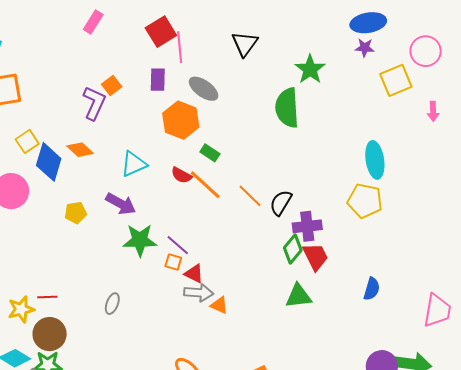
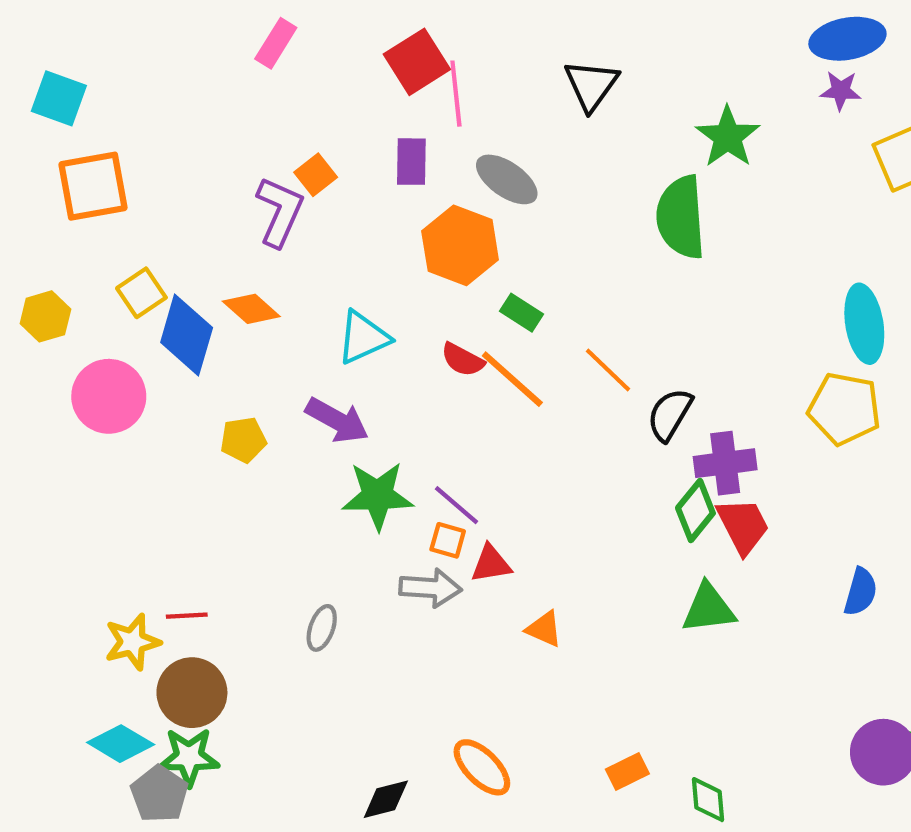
orange line: (250, 196) -> (608, 370), moved
red triangle: (194, 274) -> (491, 564), turned -35
gray arrow: (199, 293) -> (430, 588), moved

